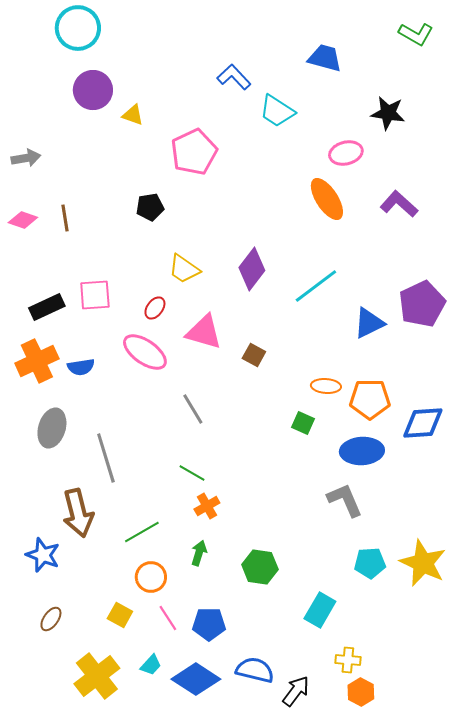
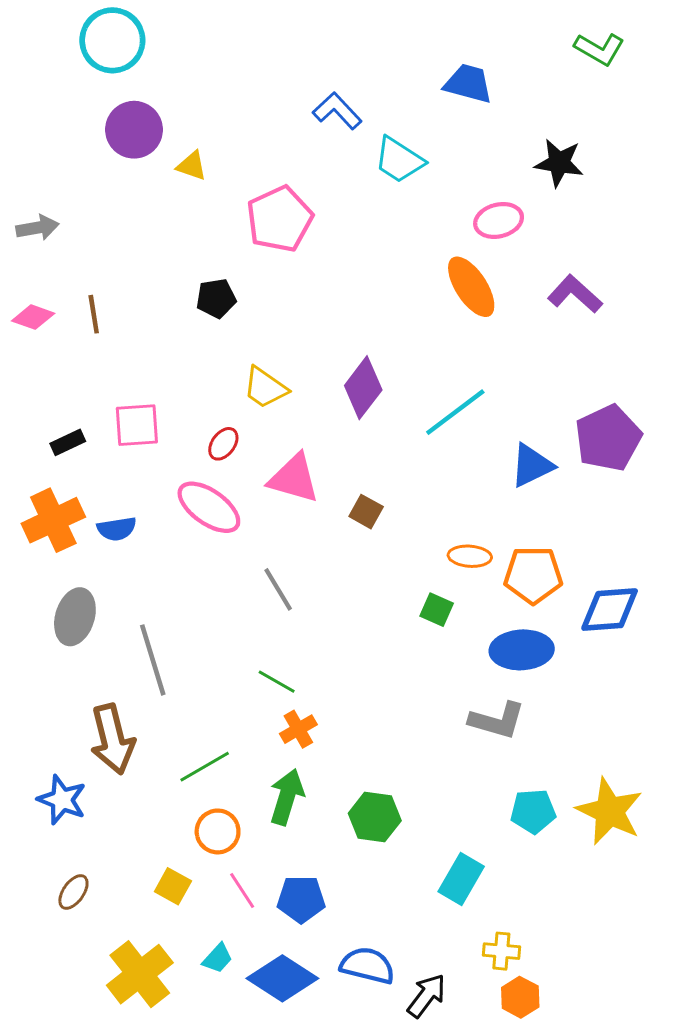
black rectangle: (47, 307) -> (68, 442), size x0.7
gray L-shape: (345, 500) -> (497, 721), turned 129
green arrow: (199, 553) -> (287, 797), size x1.5

